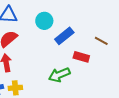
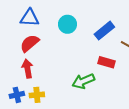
blue rectangle: (64, 36) -> (104, 31), moved

